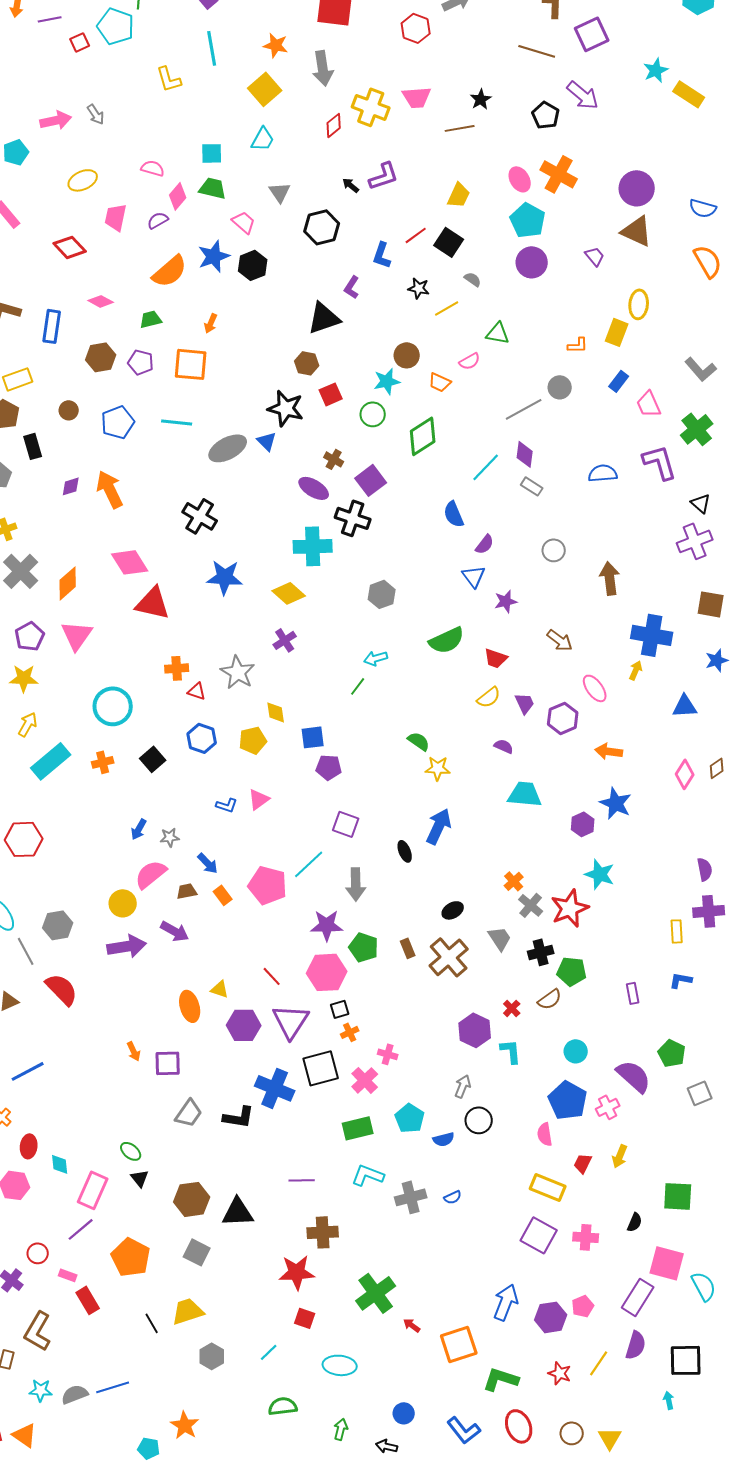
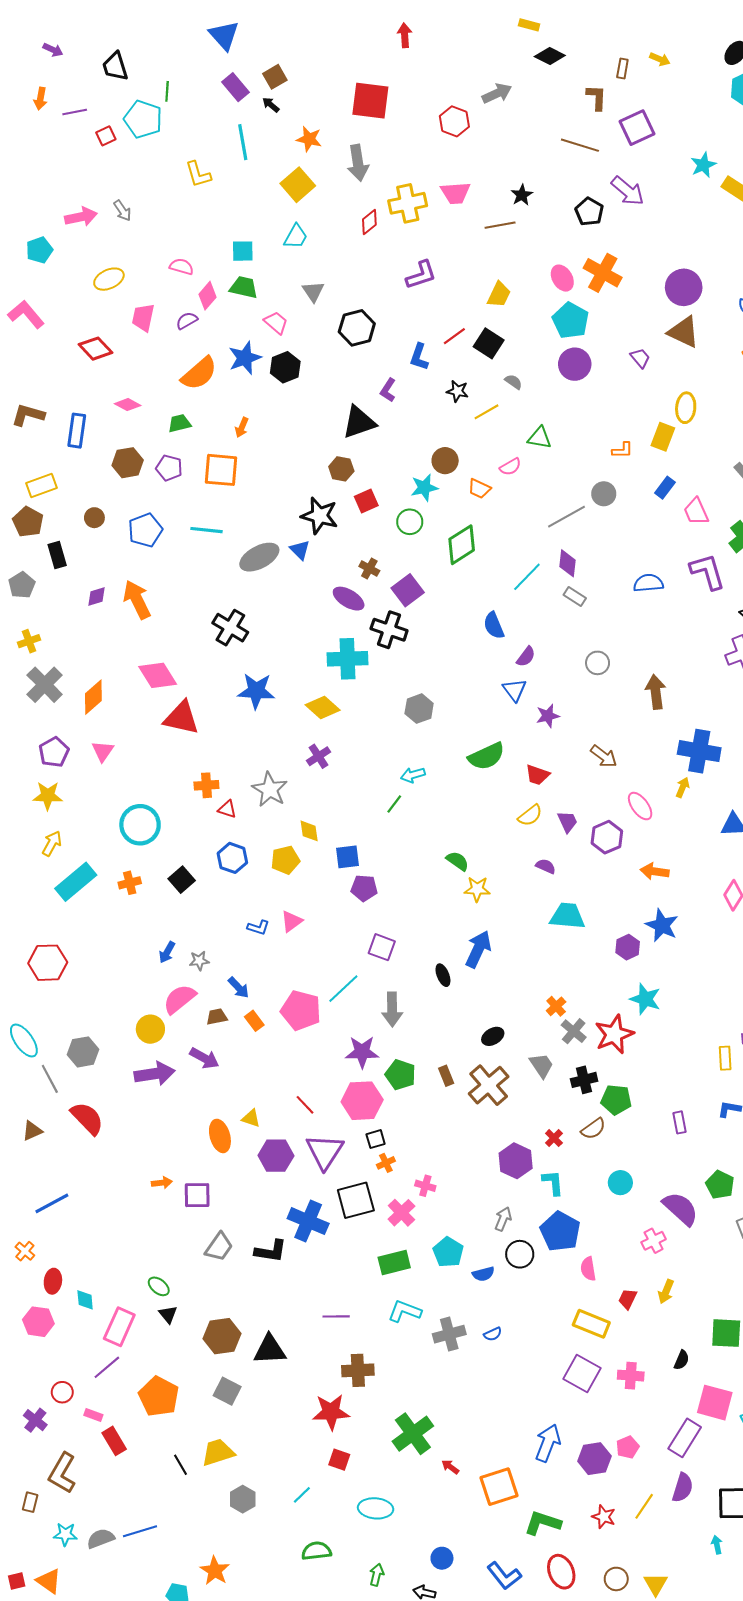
yellow cross: (371, 107) -> (408, 203), turned -33
black arrow: (351, 185) -> (271, 105), moved
pink triangle: (77, 635) -> (103, 751), size x0.7
orange arrow: (134, 1051) -> (162, 1183), turned -72
blue pentagon: (568, 1100) -> (560, 1231), moved

